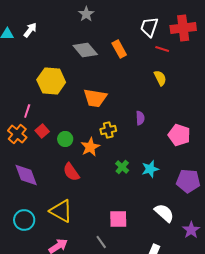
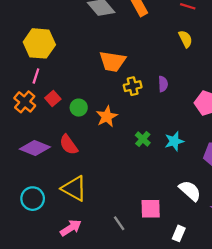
yellow hexagon: (51, 81) -> (39, 43), moved
yellow cross: (108, 130) -> (133, 86), moved
red semicircle: (71, 172) -> (69, 145), moved
purple diamond: (26, 175) -> (35, 148), turned -48
pink square: (118, 219) -> (151, 209), moved

